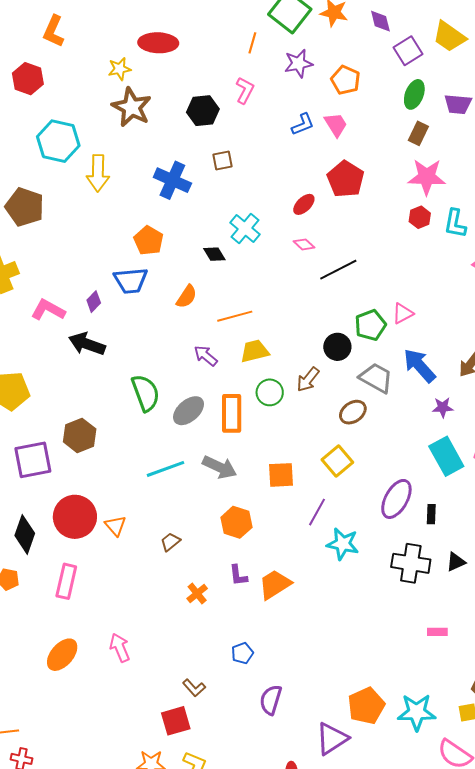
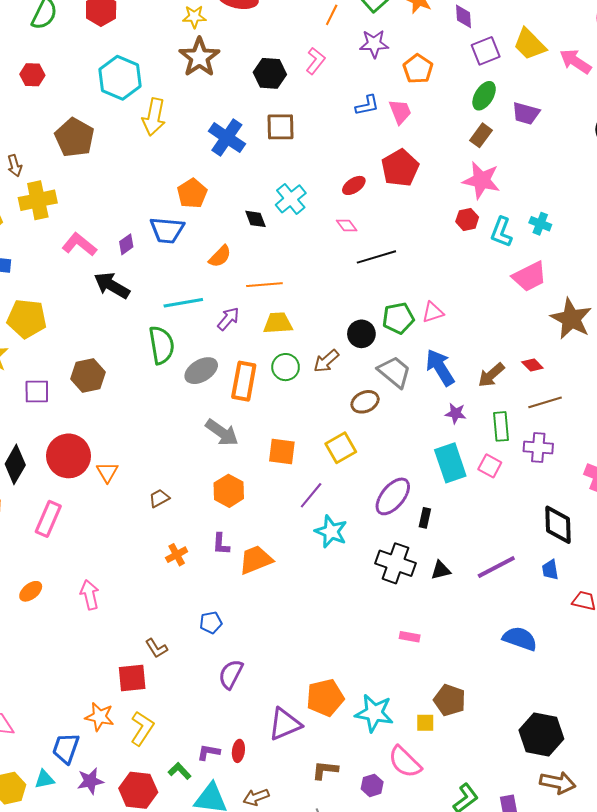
brown square: (222, 161) -> (280, 127), size x1.4
purple arrow: (206, 356) -> (228, 319), turned 80
purple square: (33, 460) -> (37, 391), size x0.7
cyan line: (166, 469) -> (183, 303), moved
orange ellipse: (62, 655) -> (31, 591), size x0.7

